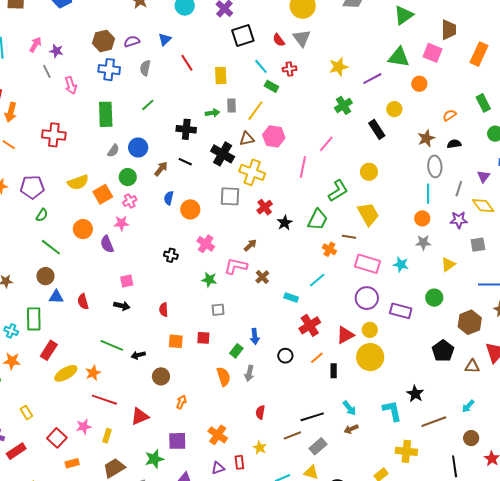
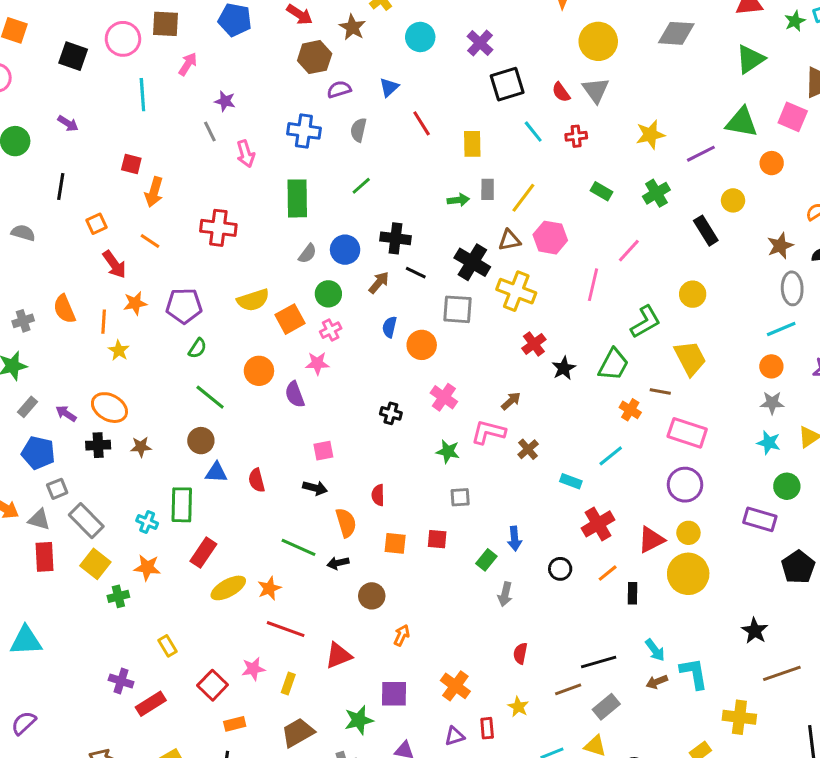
brown hexagon: (103, 41) -> (315, 57), moved
pink arrow: (35, 45) -> (188, 64), moved
green rectangle: (271, 86) -> (602, 191), moved
black cross: (186, 129) -> (395, 238), moved
cyan line: (428, 194) -> (781, 329), turned 66
gray square: (230, 196) -> (457, 309), moved
cyan star: (401, 264) -> (769, 443), moved
purple rectangle: (401, 311) -> (760, 519), moved
orange semicircle: (223, 377) -> (346, 523), moved
cyan L-shape: (392, 411) -> (694, 673), moved

